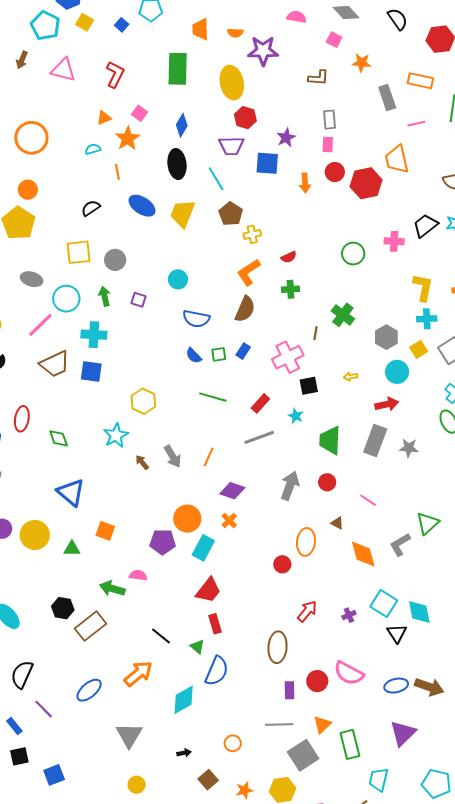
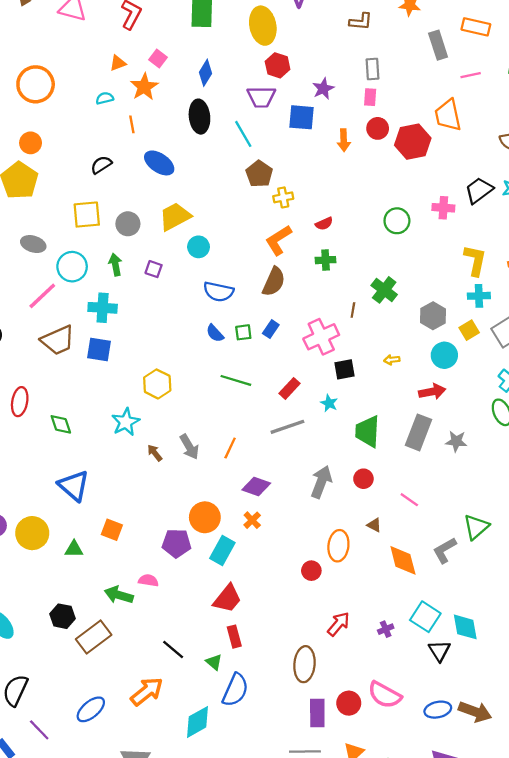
yellow trapezoid: (183, 214) -> (175, 216), moved, turned 40
purple rectangle: (290, 690) -> (317, 713), size x1.4

